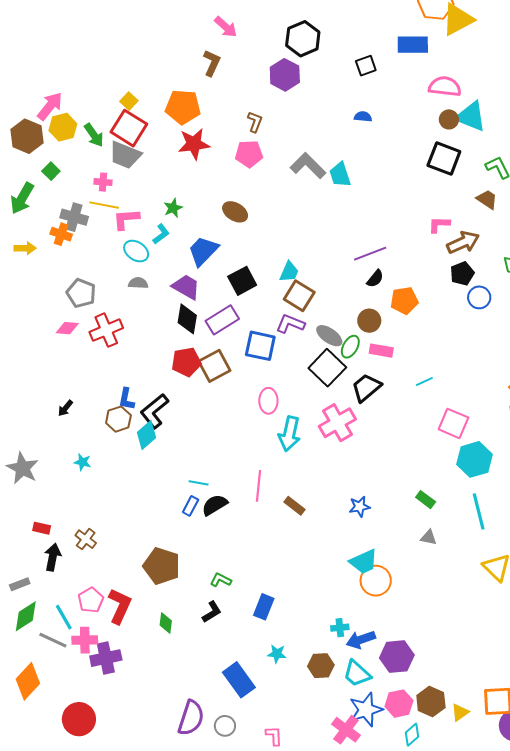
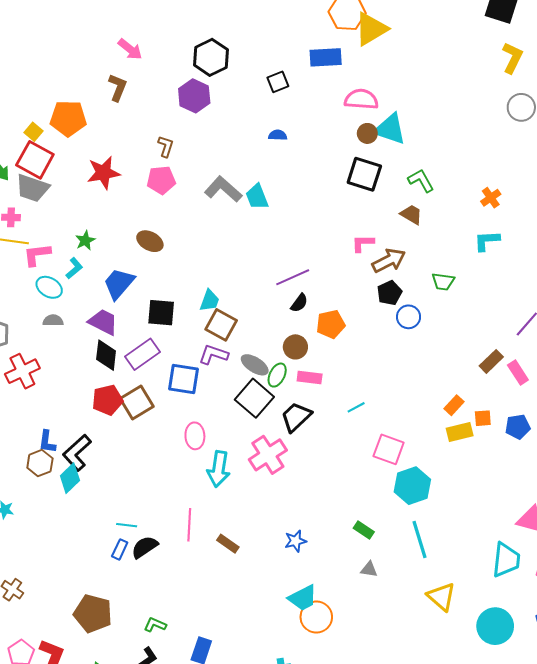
orange pentagon: (183, 107) -> (68, 118), moved
black square: (242, 281) -> (161, 313), turned 36

